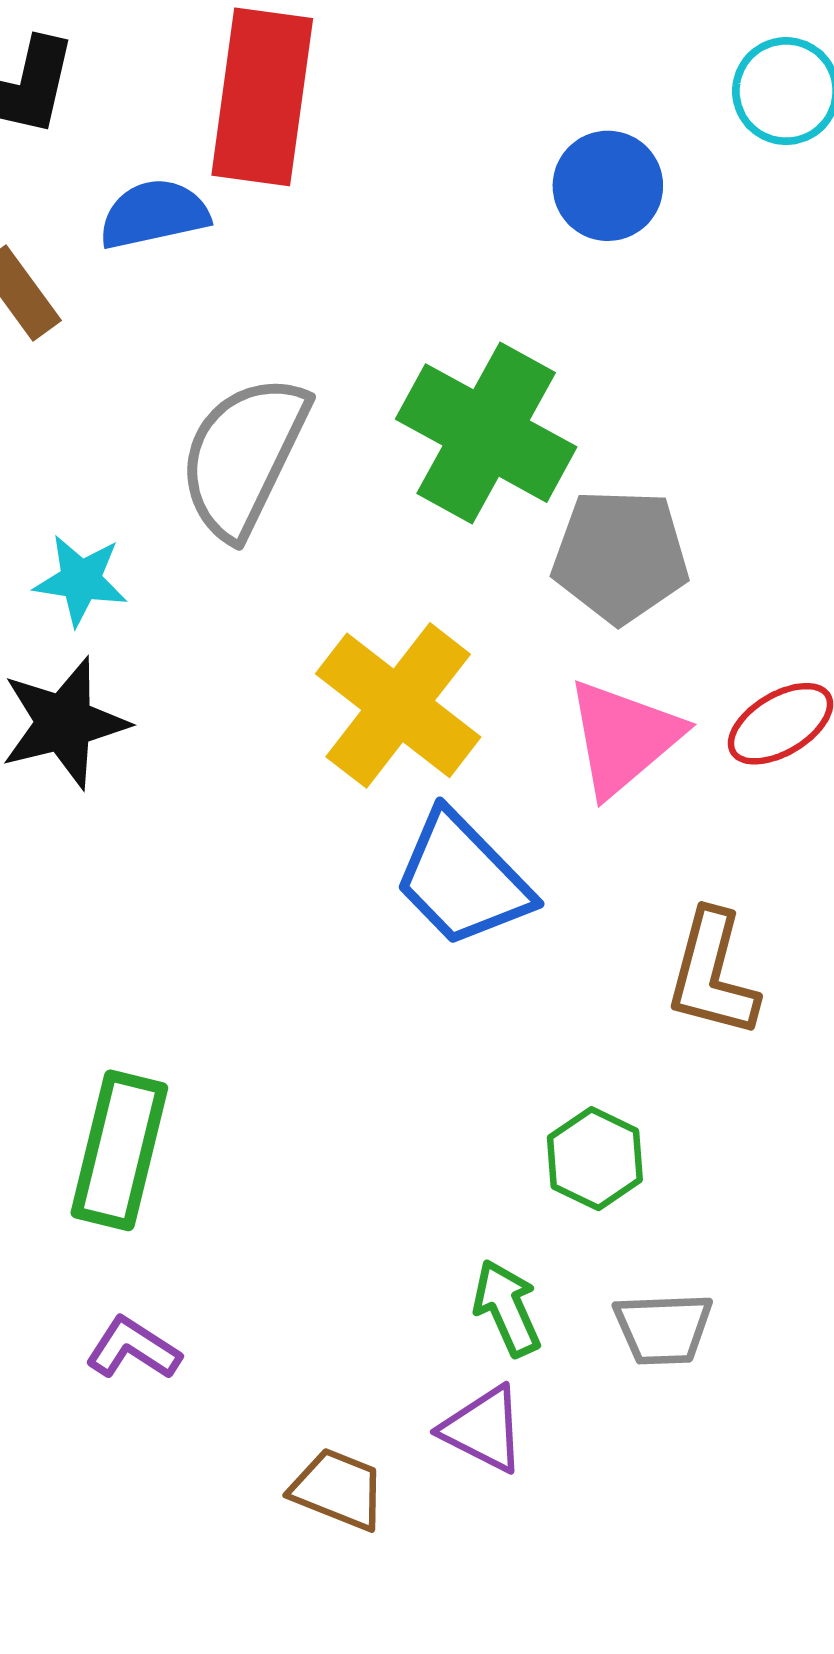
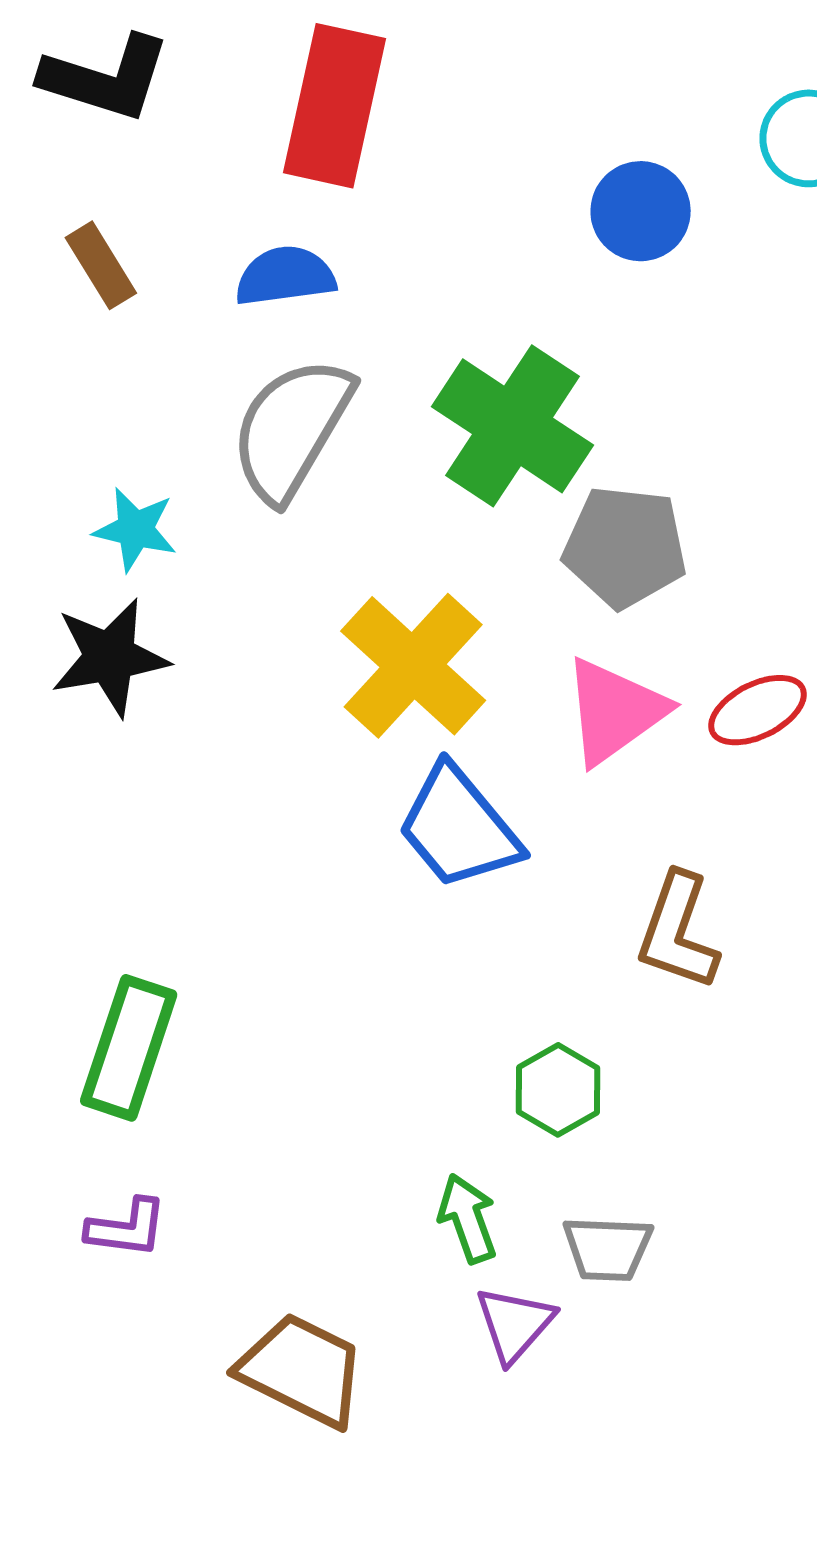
blue semicircle: (154, 214) -> (285, 276), moved
purple L-shape: (133, 1349) -> (127, 1228), turned 150
purple triangle: (483, 1429) -> (515, 1324), moved, turned 40
brown trapezoid: (338, 1489) -> (302, 1370), size x1.5

